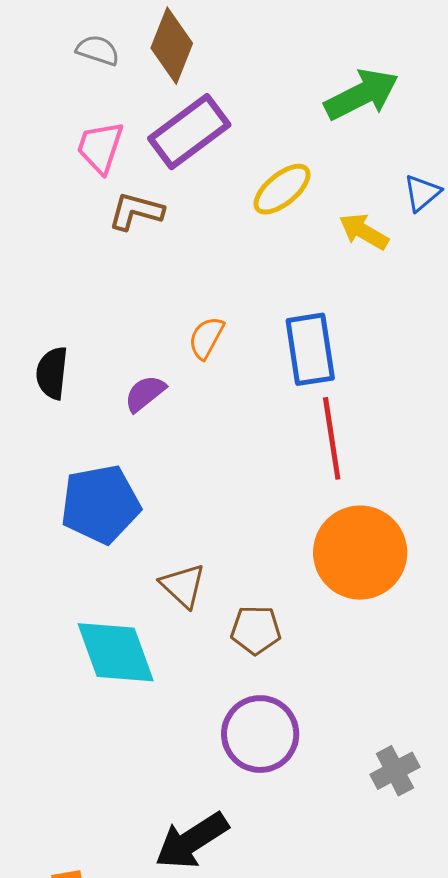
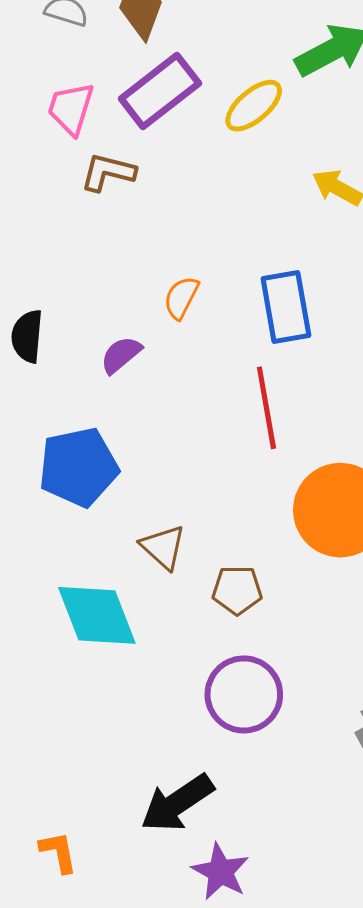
yellow ellipse: (282, 189) -> (254, 106), moved
red line: (332, 438) -> (266, 408), moved

